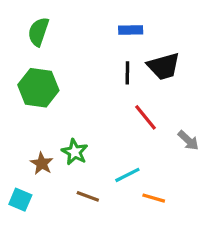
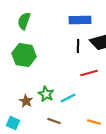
blue rectangle: (131, 30) -> (80, 20), size x1.5
red line: (145, 117) -> (89, 73), turned -66
cyan line: (127, 175) -> (68, 98), moved

